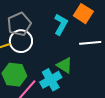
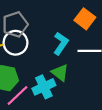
cyan L-shape: (61, 24) -> (61, 43), moved

